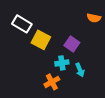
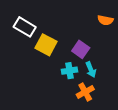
cyan arrow: (80, 70) -> (91, 70), moved
orange cross: (52, 82) -> (85, 92), moved

